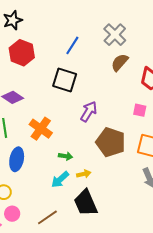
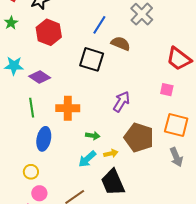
brown semicircle: (120, 62) -> (121, 44), moved, turned 72
purple arrow: (89, 112) -> (121, 102), moved
orange cross: (41, 129) -> (68, 108), turned -35
brown pentagon: (111, 142) -> (139, 138), moved

